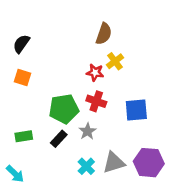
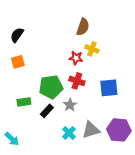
yellow cross: (115, 61) -> (92, 49), turned -32
orange square: (23, 78) -> (18, 62), turned -32
green rectangle: (24, 136) -> (24, 102), moved

